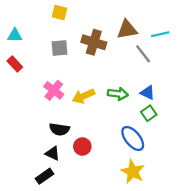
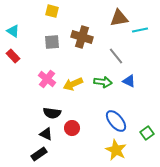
brown triangle: (127, 30) -> (119, 18), moved
cyan triangle: (15, 35) -> (13, 31), turned 32
gray line: (143, 54) -> (116, 56), moved
green square: (149, 113) -> (147, 133), moved

